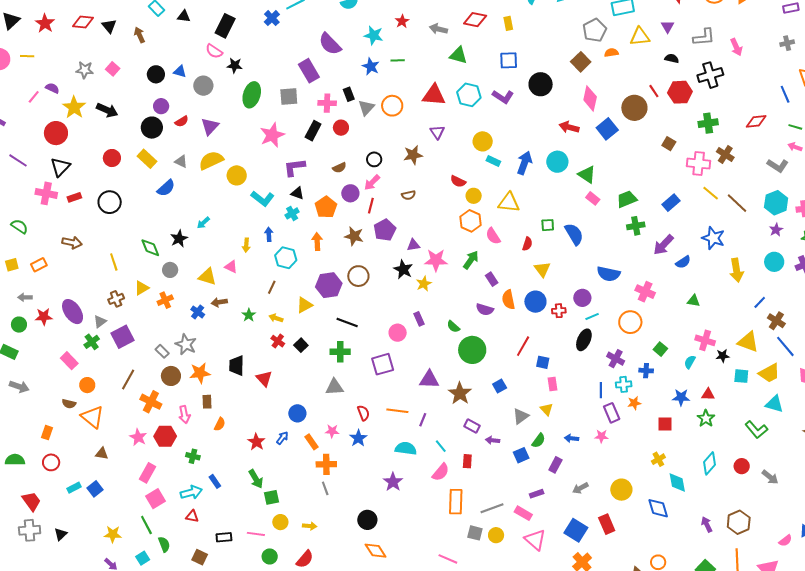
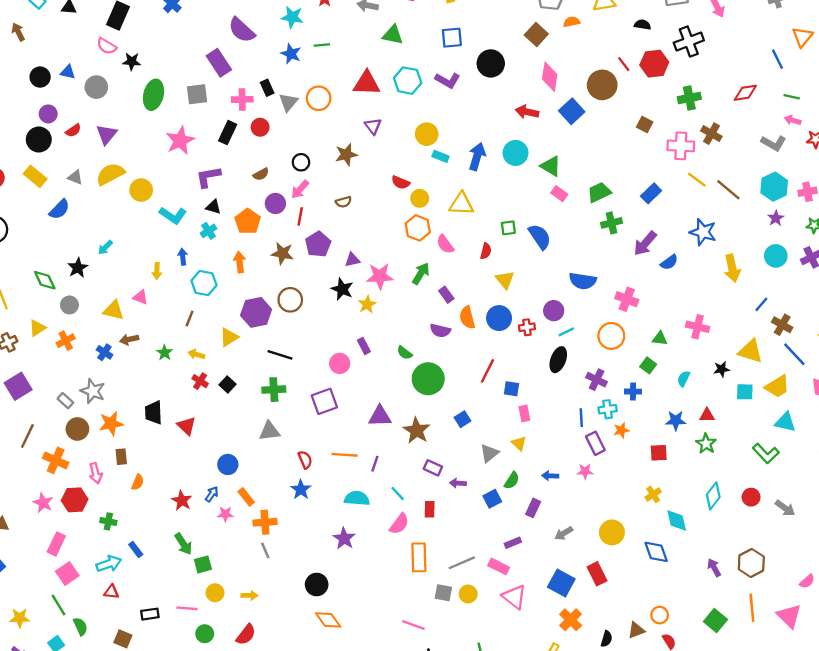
green triangle: (694, 301) -> (660, 338), moved
pink cross: (705, 340) -> (698, 327), moved
pink star: (332, 431) -> (225, 514), moved

